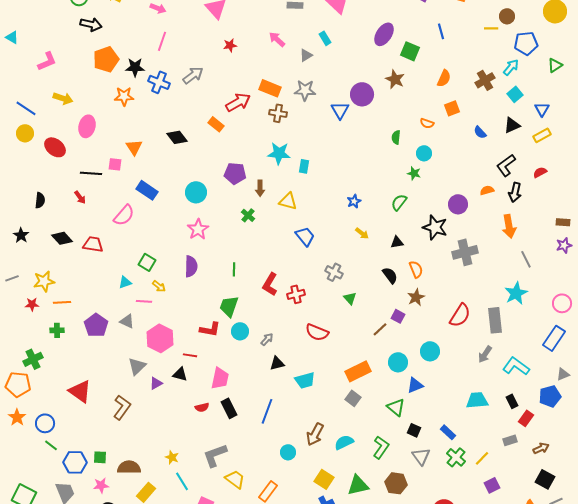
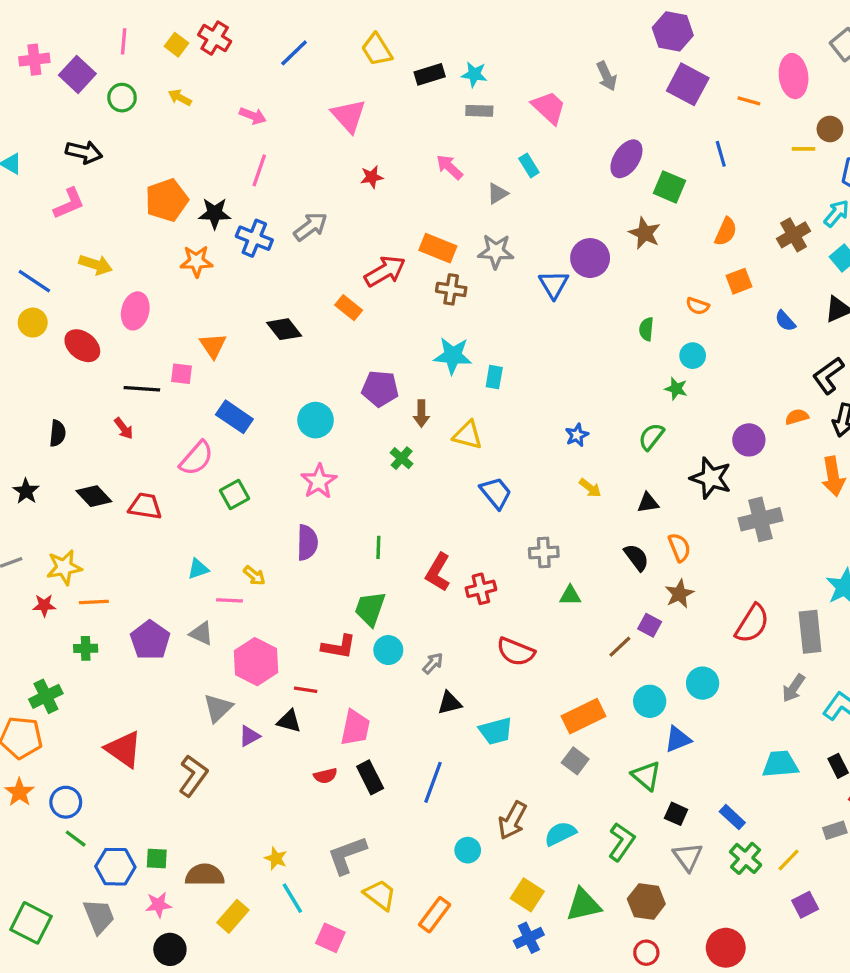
black arrow: (91, 24) -> (84, 152), moved
green square: (147, 262) -> (234, 495), moved, turned 30
gray cross: (334, 272) -> (544, 552), turned -30
green triangle: (350, 298) -> (570, 595), turned -48

